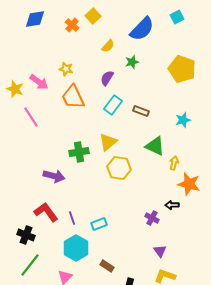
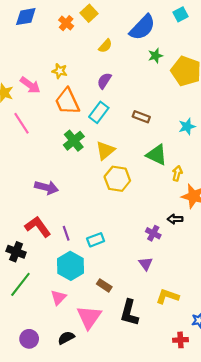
green star: (132, 62) -> (155, 56), moved
cyan rectangle: (113, 105) -> (99, 112), moved
green cross: (79, 152) -> (74, 141), moved, turned -30
purple triangle: (160, 251) -> (146, 264), moved

